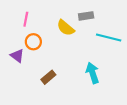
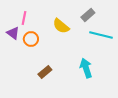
gray rectangle: (86, 16) -> (88, 15), moved, turned -32
purple triangle: (17, 56) -> (13, 33), moved

